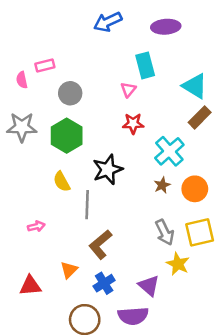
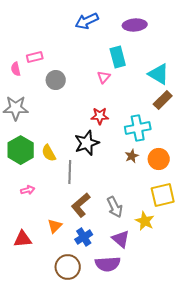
red star: (133, 124) -> (100, 116), moved
green hexagon: (67, 136) -> (21, 150), moved
cyan cross: (169, 151) -> (138, 128), turned 30
gray arrow: (165, 232) -> (115, 207), moved

